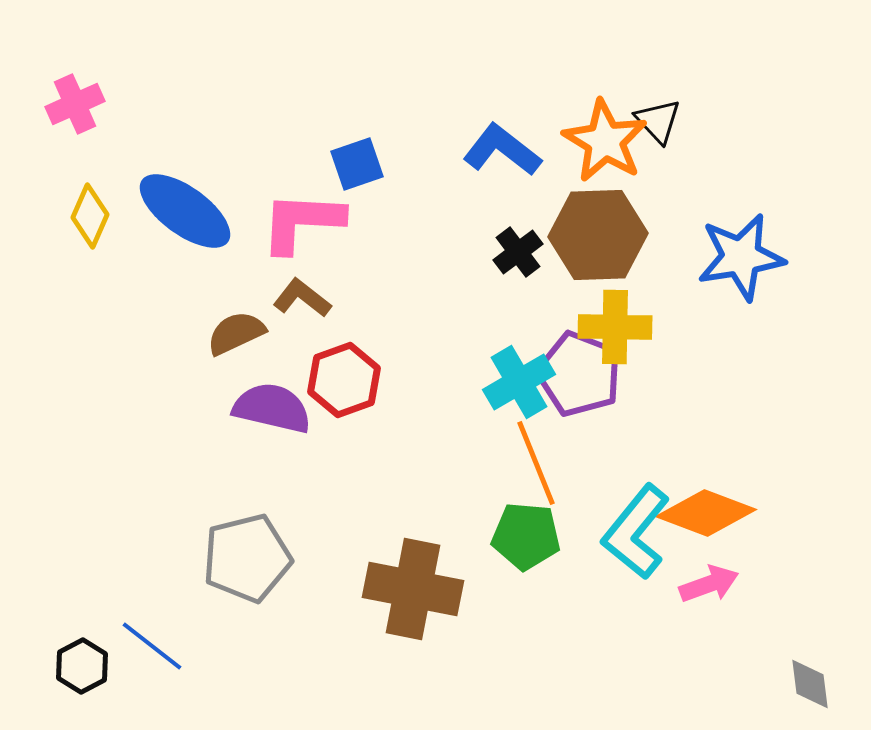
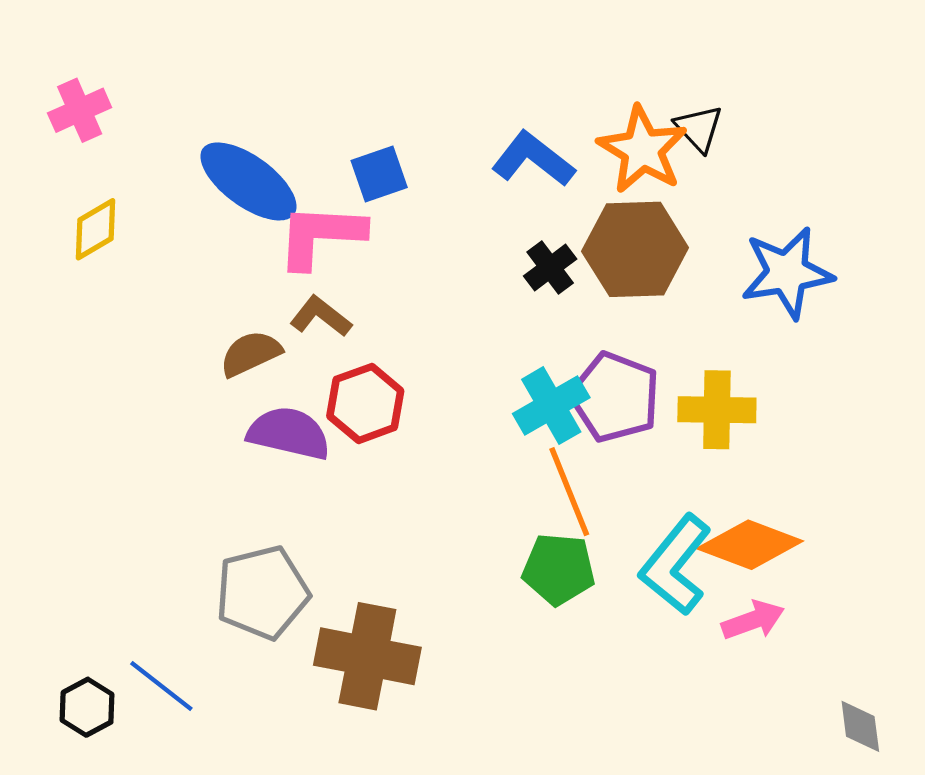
blue ellipse: (185, 211) -> (248, 181), moved
yellow diamond: (90, 216) -> (96, 229), turned 36
yellow cross: (615, 327) -> (717, 410), moved
brown cross: (413, 589) -> (367, 656), moved

